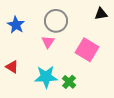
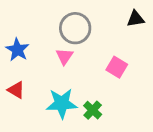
blue star: (16, 25) -> (17, 50), moved
pink square: (87, 50) -> (117, 67), size x0.7

